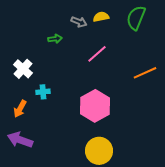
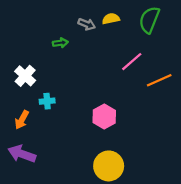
pink line: (97, 54) -> (132, 62), moved
pink hexagon: (95, 106) -> (104, 116), size x0.7

